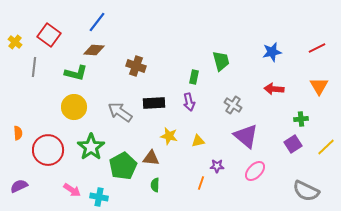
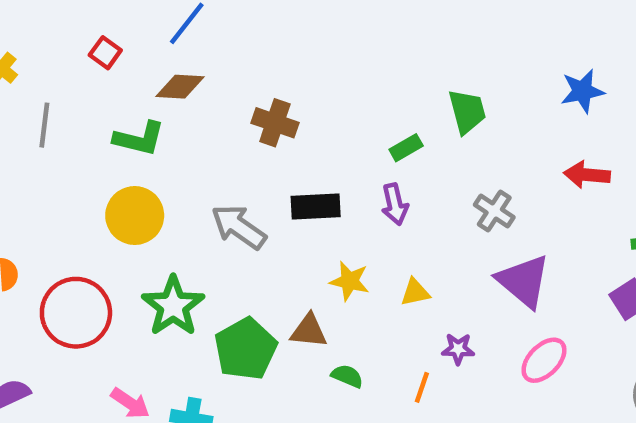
red square: (49, 35) -> (105, 53), moved, size x0.6
green rectangle: (194, 77) -> (406, 148), turned 48
green semicircle: (155, 185) -> (347, 376), moved, turned 112

